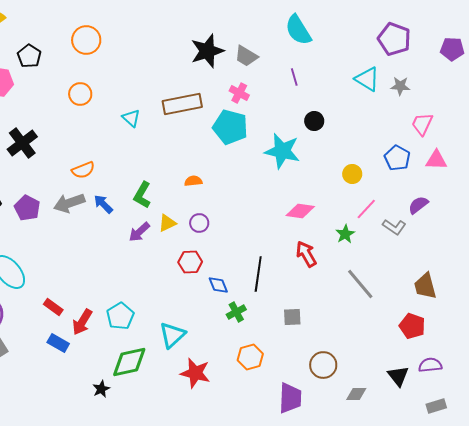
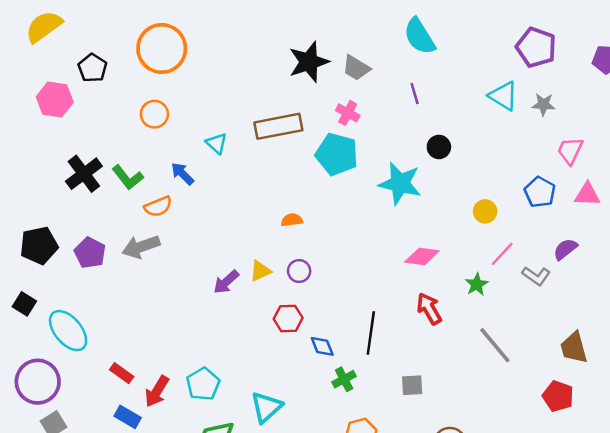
orange circle: (86, 40) -> (162, 49), size x1.4
green L-shape: (142, 195) -> (128, 177), moved, turned -68
blue arrow: (103, 204) -> (182, 174), moved

